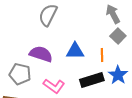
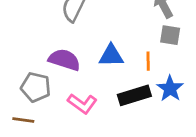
gray square: (118, 36) -> (170, 35), turned -35

